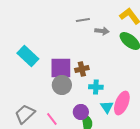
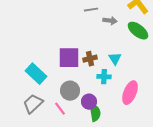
cyan rectangle: (28, 56) -> (36, 74), moved
gray circle: (62, 85) -> (70, 91), moved
cyan triangle: (107, 107) -> (115, 59), moved

